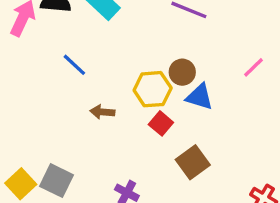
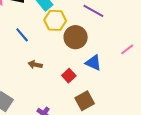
brown circle: (182, 72) -> (76, 37), moved, size x1.5
yellow hexagon: (153, 89) -> (55, 20), moved

